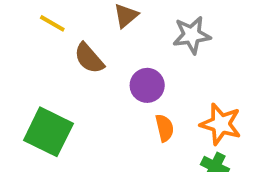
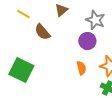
gray star: (192, 35) -> (95, 20), turned 30
purple circle: (147, 85) -> (87, 41), moved

